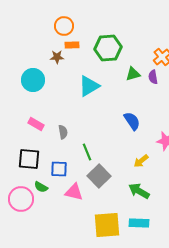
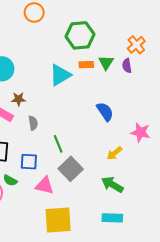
orange rectangle: (72, 45) -> (86, 65), moved
brown star: (57, 57) -> (18, 99), moved
green triangle: (133, 74) -> (106, 63), turned -42
yellow square: (107, 225) -> (58, 220), moved

